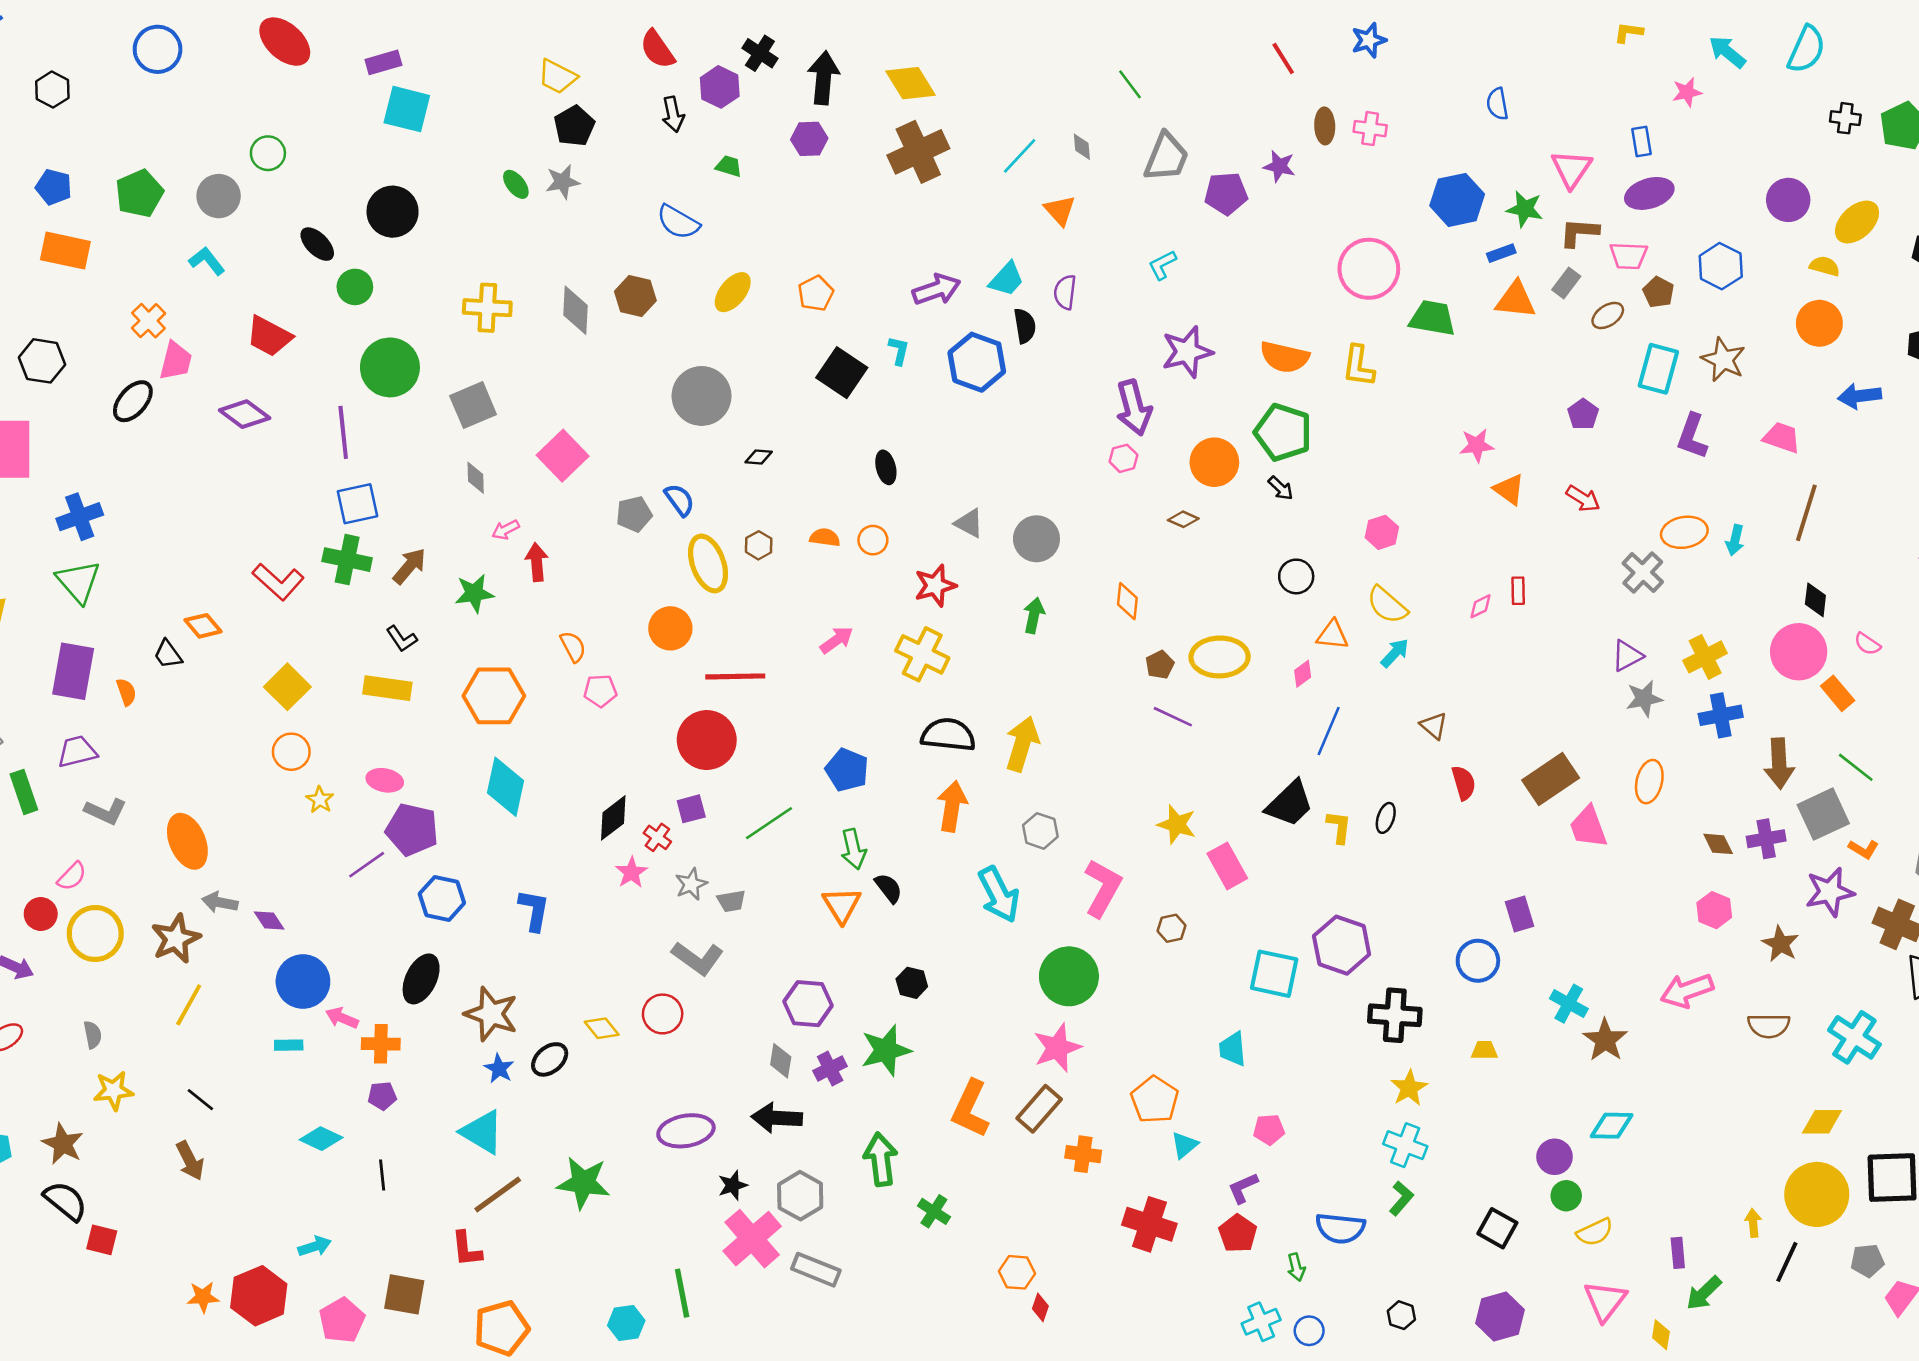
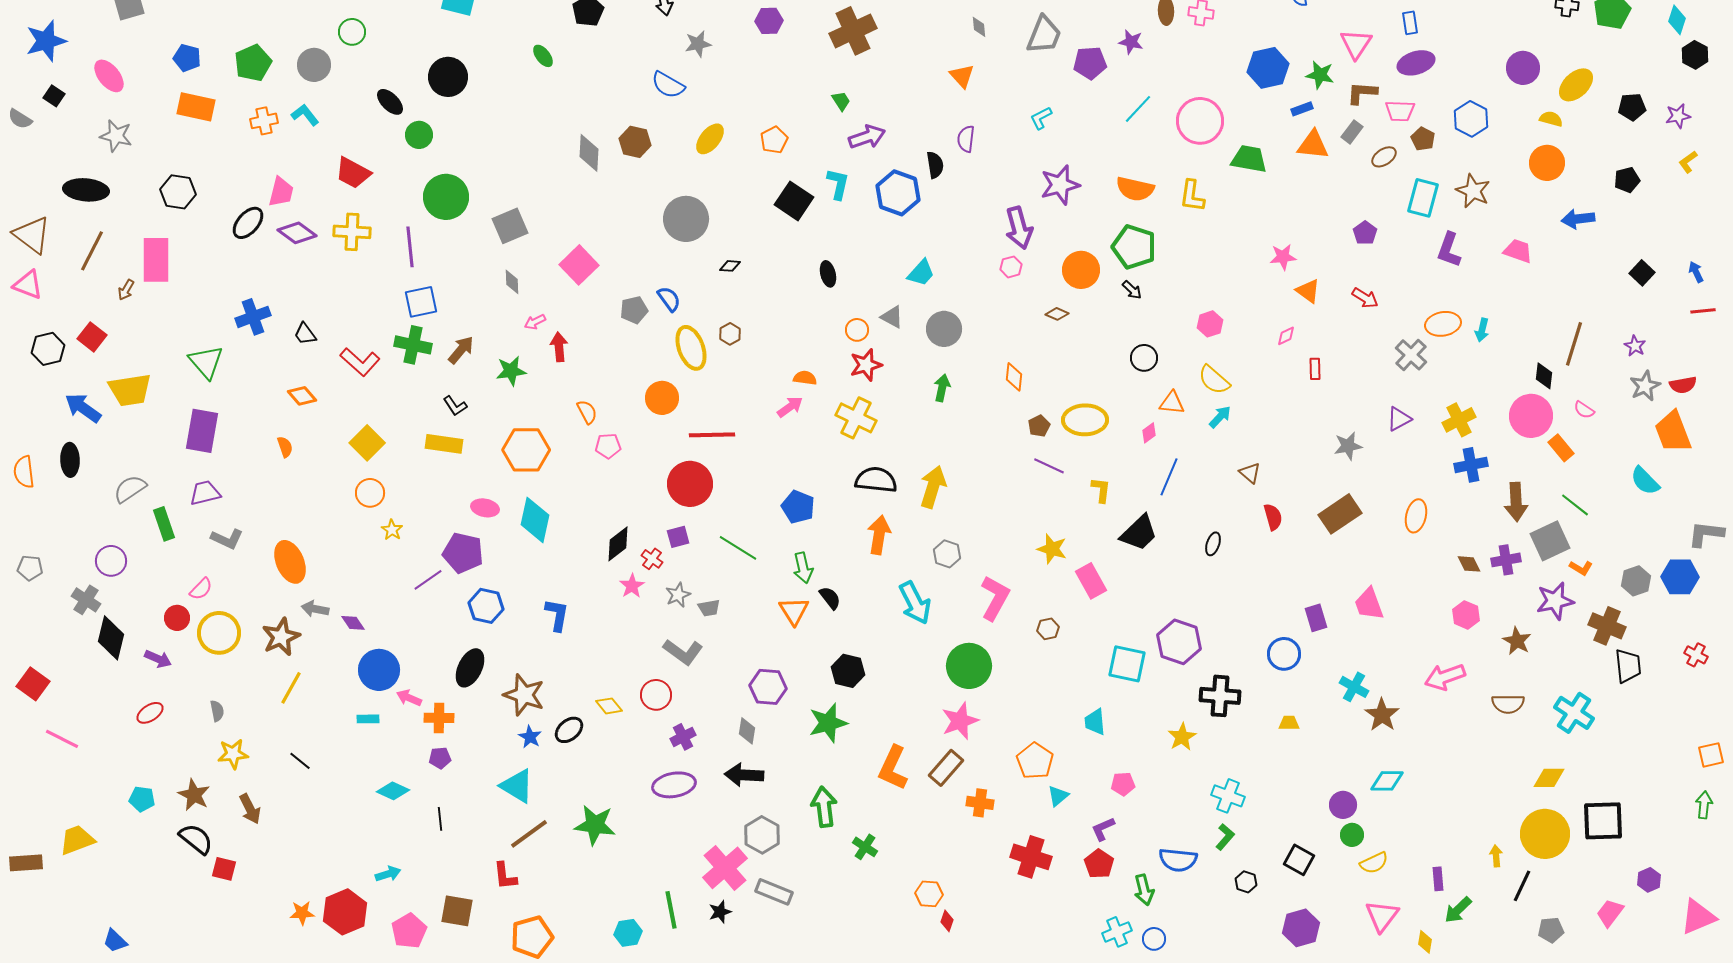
cyan line: (1020, 156) -> (1138, 109), moved
green trapezoid: (729, 166) -> (841, 101), moved, turned 40
gray star: (563, 182) -> (698, 44), moved
cyan trapezoid: (1007, 279) -> (921, 273), moved
yellow cross: (487, 308) -> (352, 232), moved
orange cross: (148, 321) -> (264, 121), moved, turned 32
cyan L-shape: (899, 351) -> (838, 184), size x1.4
purple diamond: (245, 414) -> (297, 233), moved
brown line: (1806, 513) -> (1574, 344), moved
blue cross: (80, 517) -> (253, 317), moved
orange semicircle: (825, 537) -> (805, 378), moved
orange circle: (873, 540) -> (857, 330), moved
pink diamond: (1481, 606) -> (1286, 336), moved
black trapezoid: (168, 654) -> (305, 334), moved
orange semicircle: (126, 692) -> (285, 447), moved
gray star: (1644, 698) -> (1348, 446), moved
pink ellipse: (385, 780) -> (485, 508), moved
green line: (769, 823) -> (738, 548), turned 66
yellow L-shape: (1339, 827) -> (1101, 490), moved
pink trapezoid: (1588, 827) -> (1369, 604), moved
black hexagon: (912, 983) -> (848, 671), size x1.4
purple cross: (830, 1068) -> (683, 737), moved
yellow star: (1409, 1088) -> (1182, 737), moved
brown arrow: (190, 1161) -> (250, 809), moved
black star: (733, 1185) -> (720, 912), moved
gray pentagon: (1867, 1261) -> (1551, 930), moved
green arrow: (1296, 1267) -> (1144, 890), size x1.4
black hexagon: (1401, 1315) -> (1246, 882), moved

